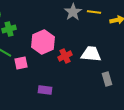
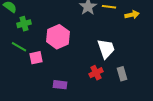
white trapezoid: (91, 54) -> (106, 49), turned 65
red cross: (65, 56) -> (96, 73), moved

